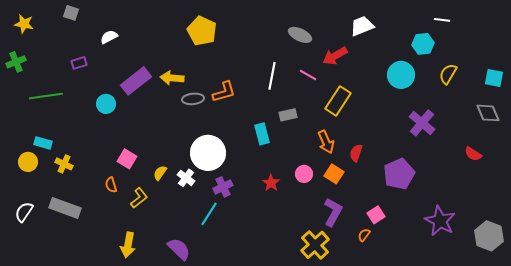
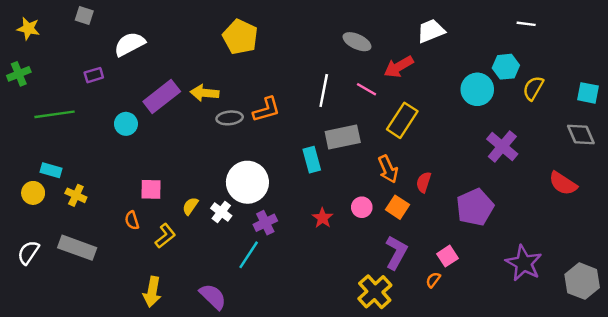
white semicircle: (109, 37) -> (130, 44), size x1.5
cyan hexagon: (423, 44) -> (506, 67), moved
gray rectangle: (288, 115) -> (343, 137), size x1.6
red semicircle: (473, 154) -> (563, 183), size x1.4
pink square: (127, 159) -> (151, 189), turned -30

